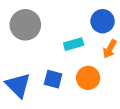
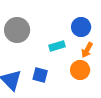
orange circle: (88, 78) -> (80, 70), moved

